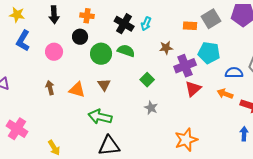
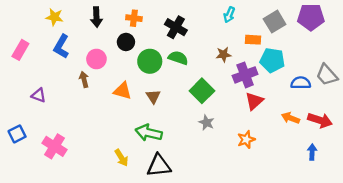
cyan arrow: (146, 24) -> (229, 15), moved
orange rectangle: (190, 26) -> (253, 40), moved
green square: (147, 80) -> (202, 91), size x1.5
brown arrow: (50, 88) -> (84, 79), moved
orange triangle: (77, 90) -> (123, 91), moved
orange arrow: (225, 94) -> (290, 118), moved
orange star: (186, 140) -> (246, 140), moved, size x0.7
yellow arrow: (54, 148) -> (121, 158), moved

